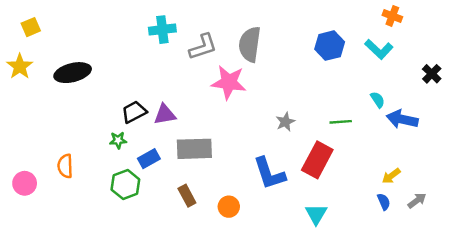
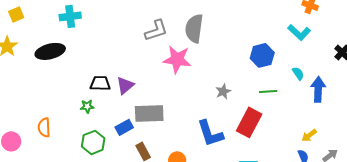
cyan cross: (162, 30) -> (70, 16), moved
blue hexagon: (330, 46) -> (262, 55), moved
black trapezoid: (134, 112) -> (100, 83), turned 30
purple triangle: (165, 114) -> (125, 85), turned -30
blue arrow: (402, 119) -> (318, 89), turned 80
blue rectangle: (149, 159) -> (124, 127), moved

